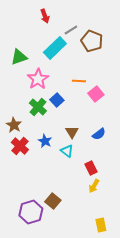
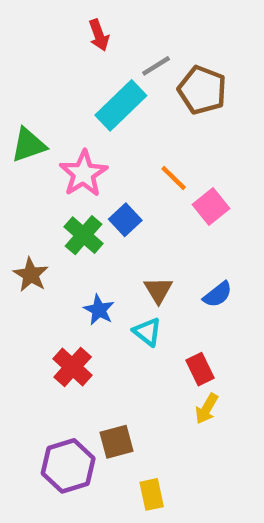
green triangle: (19, 57) -> (29, 145), moved
orange line: (79, 81) -> (174, 178), turned 40
red cross: (20, 146) -> (73, 367), moved
brown square: (53, 201) -> (116, 442), turned 35
yellow rectangle: (101, 225) -> (152, 494), moved

